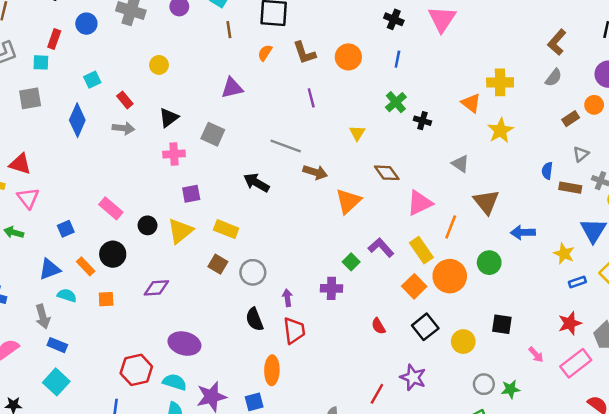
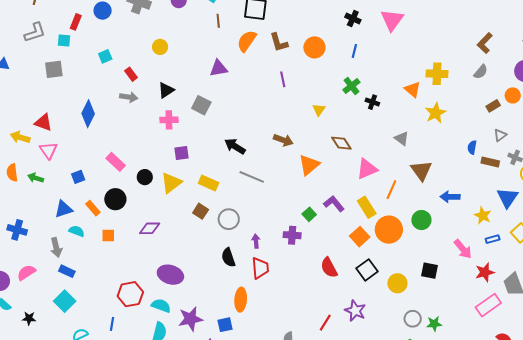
orange semicircle: (265, 53) -> (247, 41), size x1.6
blue diamond: (77, 120) -> (88, 114), moved
gray line: (286, 146) -> (252, 177), moved
red semicircle: (378, 326) -> (329, 268), size x1.5
pink arrow: (536, 355) -> (463, 249), moved, size x1.5

